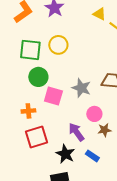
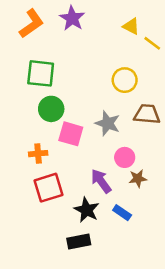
yellow circle: (58, 45) -> (125, 80), moved

